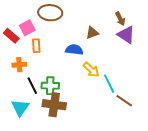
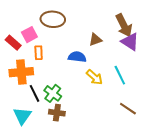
brown arrow: (120, 19) -> (124, 25), size x1.6
orange cross: (19, 65) -> (21, 72), size x1.6
cyan line: (109, 84) -> (120, 75), moved
green cross: (50, 86) -> (53, 93), turned 36
brown cross: (54, 105) -> (57, 113), size x0.7

